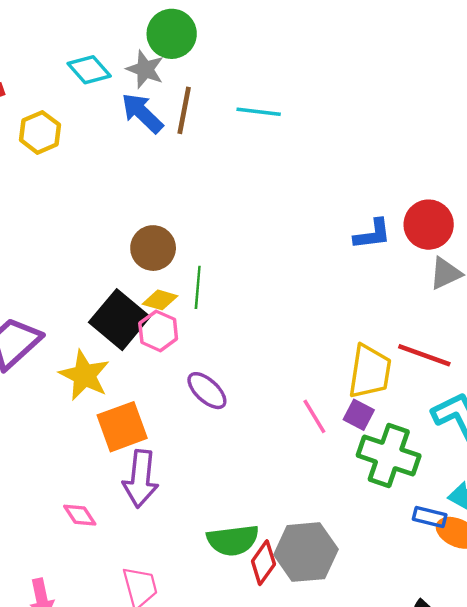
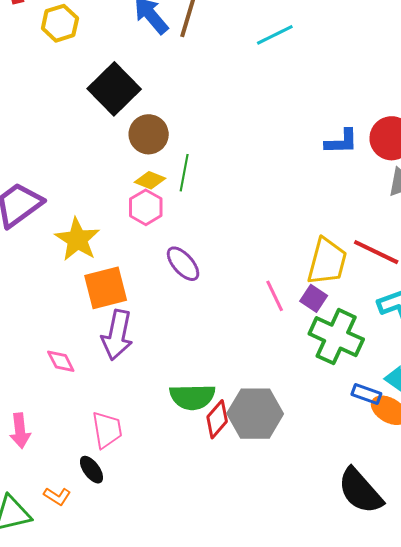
cyan line: (259, 112) -> (275, 35), moved, turned -39
black square: (119, 320) -> (114, 89), moved

